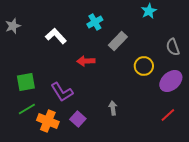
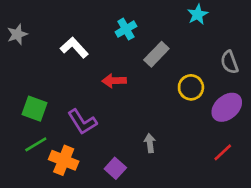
green square: (26, 82) -> (34, 109), turned 30
purple square: (78, 119) -> (115, 168), moved

